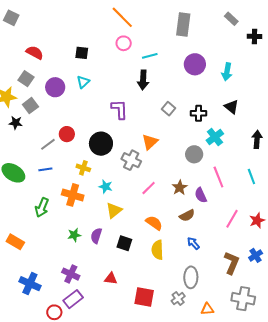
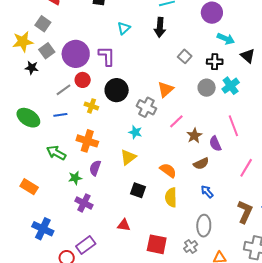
cyan arrow: (227, 72) -> (226, 39), moved, turned -78
cyan triangle: (83, 82) -> (124, 28), moved
purple circle: (55, 87) -> (76, 54), moved, size x1.4
purple L-shape: (119, 109) -> (107, 56), moved
gray circle: (194, 154) -> (207, 88), moved
yellow cross: (83, 168) -> (91, 106), moved
cyan star: (106, 187) -> (135, 132), moved
pink line: (149, 188) -> (176, 121), moved
green arrow: (42, 207) -> (56, 153), turned 96
green star: (74, 235) -> (75, 178), moved
purple semicircle: (96, 236) -> (95, 168), moved
purple cross: (71, 274) -> (84, 203), moved

